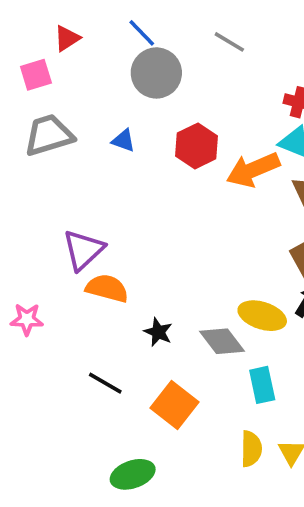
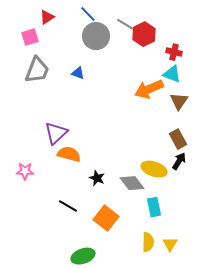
gray line: (229, 42) -> (125, 24), moved
gray trapezoid: (49, 135) -> (37, 70), turned 128
red hexagon: (196, 146) -> (144, 34), moved

